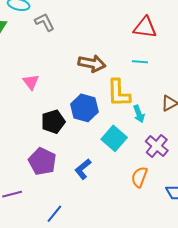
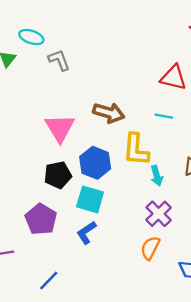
pink triangle: (31, 82) -> (60, 128), moved, size x1.6
cyan square: (114, 138) -> (90, 199), moved, turned -30
purple cross: (157, 146) -> (159, 214), moved

